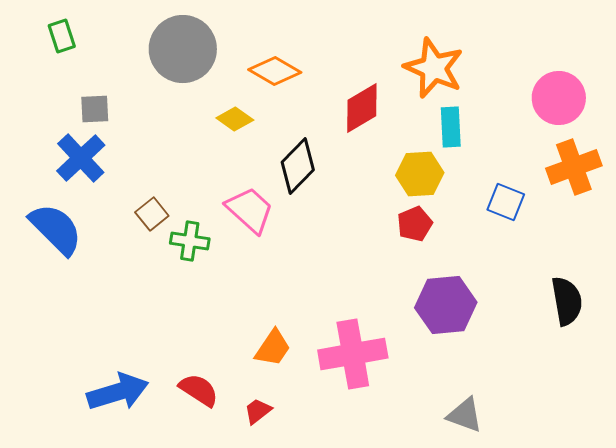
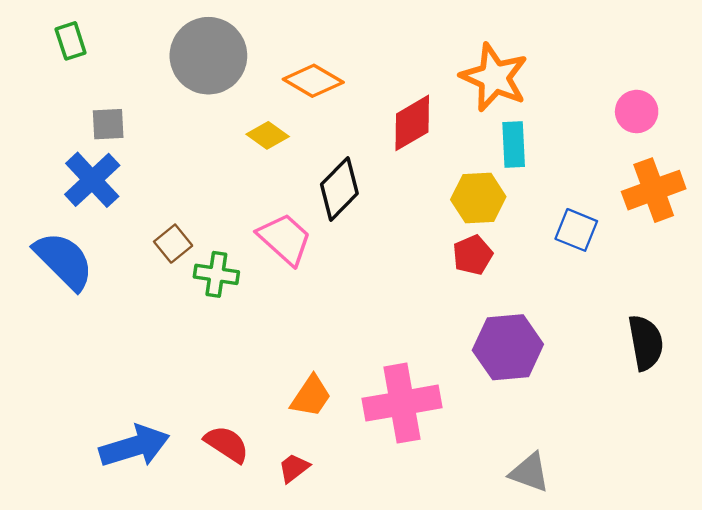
pink circle: (559, 98) -> (637, 112), size x0.7

